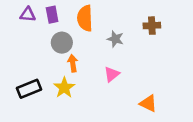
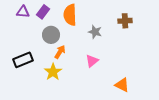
purple rectangle: (52, 15) -> (43, 12), turned 48
orange arrow: (73, 63) -> (60, 52), turned 40
black rectangle: (29, 89) -> (23, 60), moved

